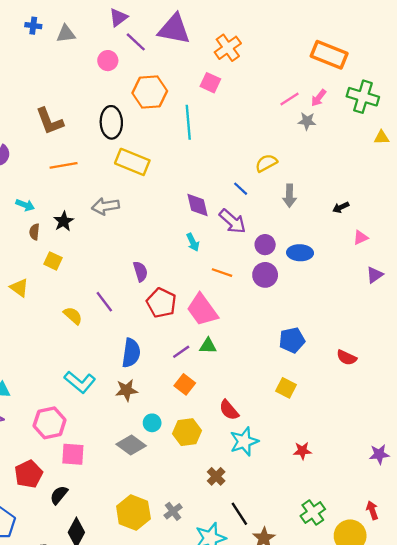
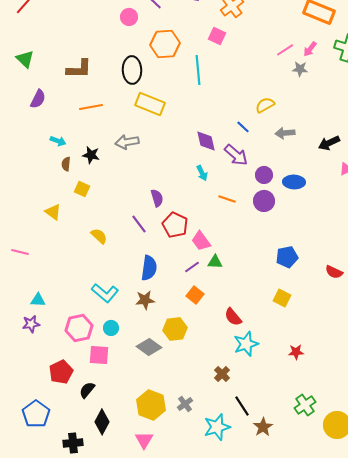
brown L-shape: (50, 121) -> (79, 69), turned -68
gray arrow: (290, 196) -> (285, 133), turned 84
black arrow: (341, 207) -> (329, 143), size x1.5
black star: (64, 221) -> (91, 155), turned -30
purple line: (104, 302) -> (139, 224), moved
pink trapezoid: (202, 310) -> (201, 241), moved, size x0.7
cyan circle: (152, 423) -> (111, 328), moved
yellow hexagon: (187, 432) -> (175, 329), moved

